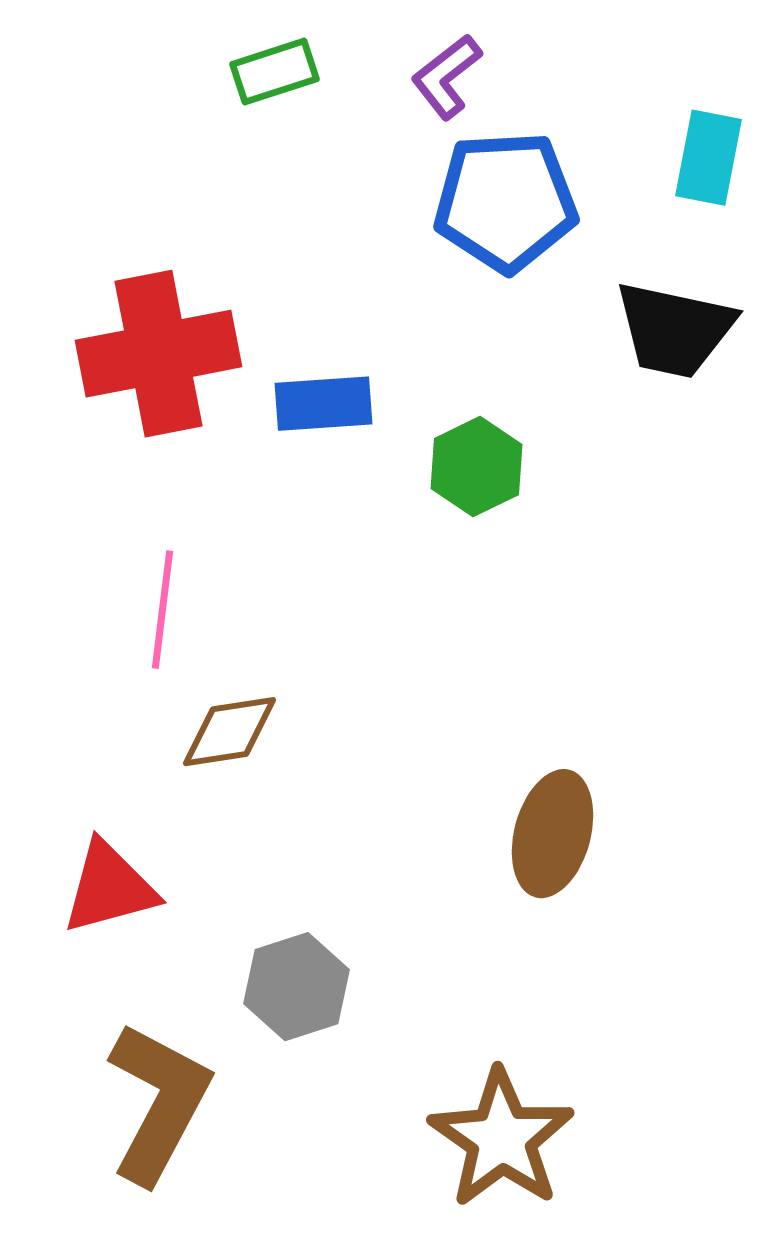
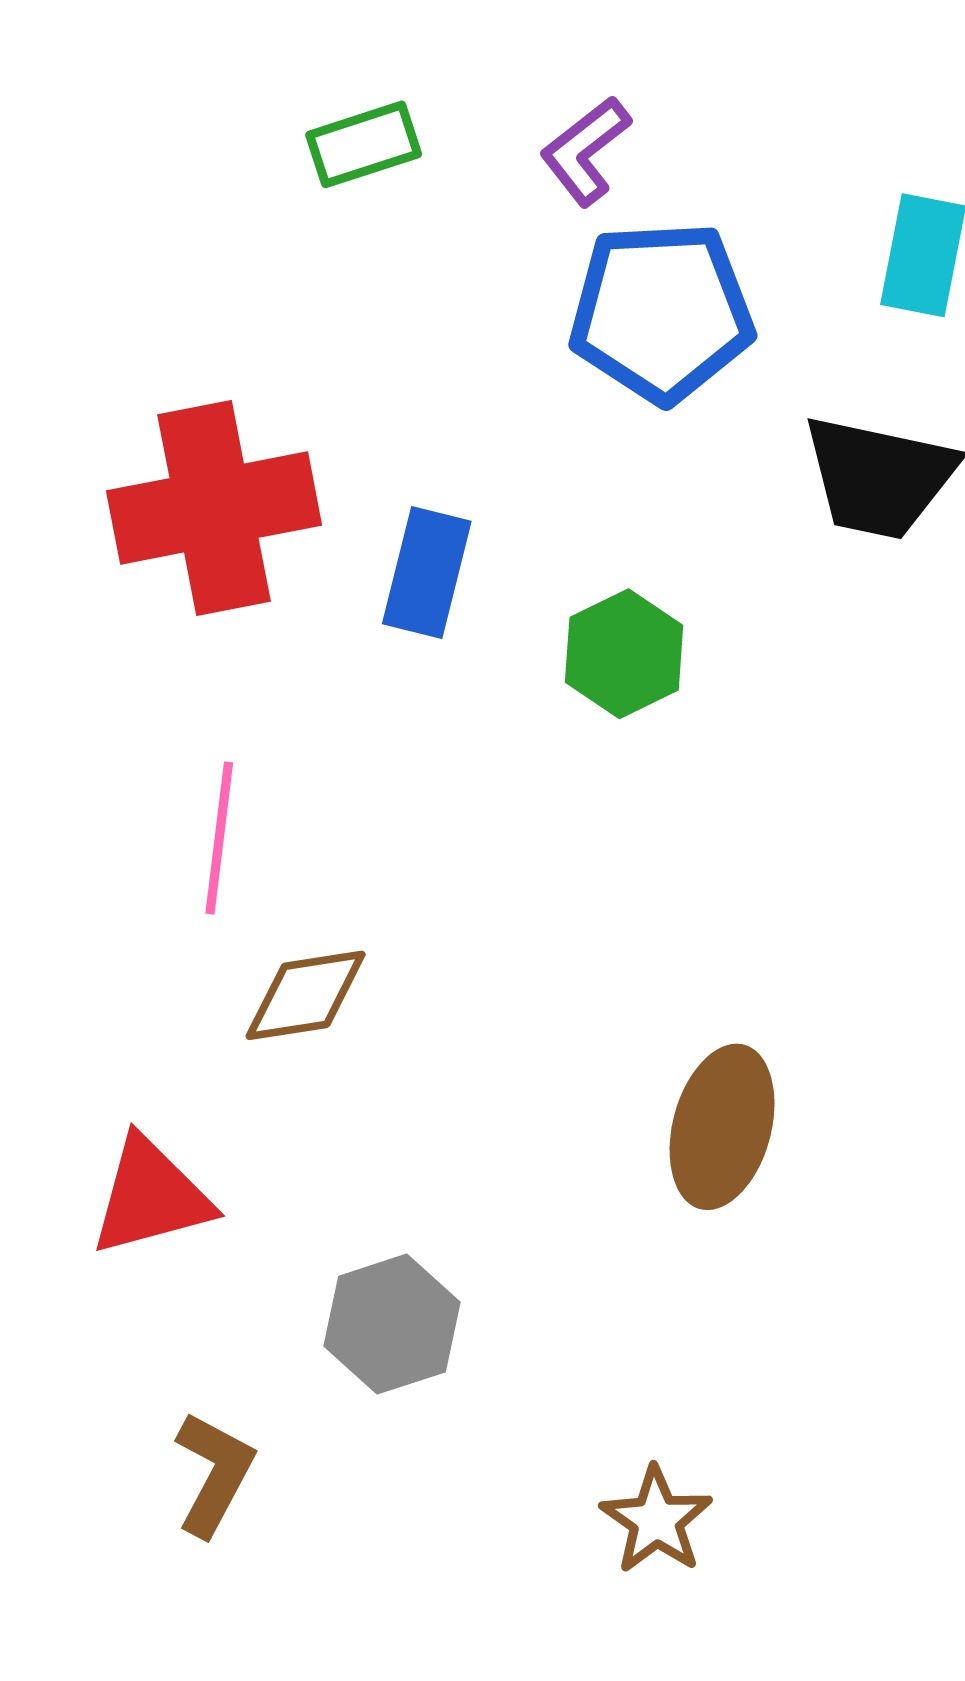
blue rectangle: (324, 404) -> (427, 572), turned -72
brown L-shape: (158, 1103) -> (214, 1474), size x0.6
brown star: (502, 1139) -> (656, 1520), size x0.6

